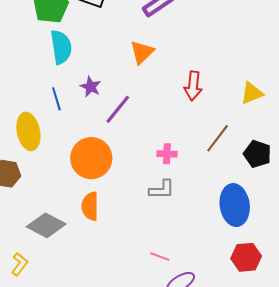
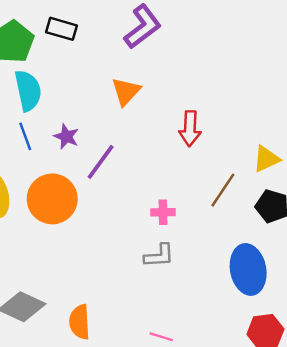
yellow triangle: (252, 93) -> (266, 159), moved
blue line: (56, 99) -> (25, 136), moved
orange circle: (91, 158) -> (52, 199), moved
orange semicircle: (90, 206) -> (80, 322), moved

